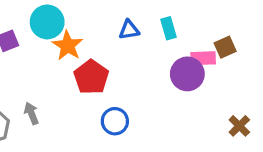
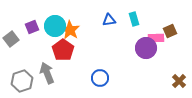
cyan circle: (47, 22) -> (55, 26), moved
red pentagon: (91, 77) -> (63, 50), moved
gray arrow: (31, 113) -> (47, 73), size x1.5

